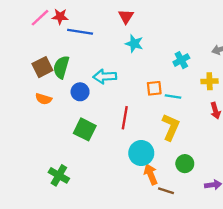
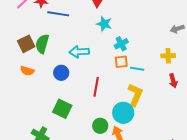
cyan cross: (181, 60) -> (121, 44), moved
blue circle: (80, 92) -> (61, 73), moved
green square: (85, 129) -> (62, 109), moved
cyan circle: (141, 153) -> (123, 113), moved
green circle: (185, 164) -> (100, 126), moved

